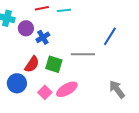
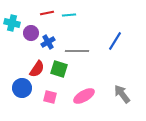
gray line: (83, 54) -> (77, 51), moved
pink ellipse: (67, 89) -> (84, 96), moved
pink square: (45, 92) -> (50, 97), turned -32

